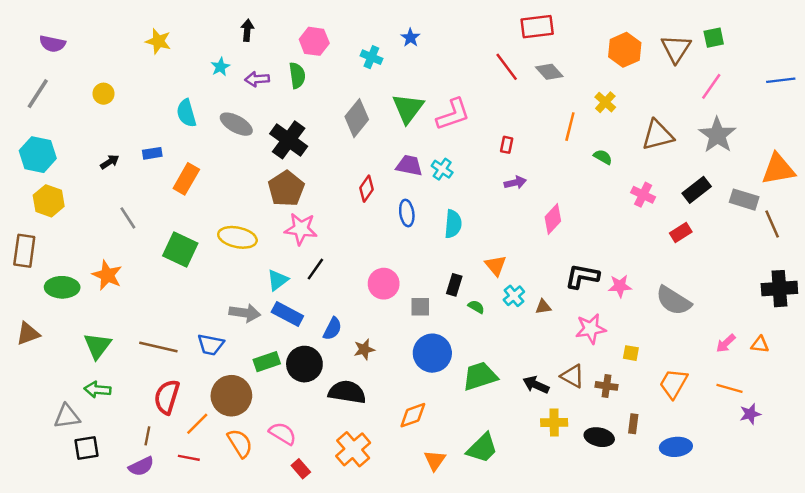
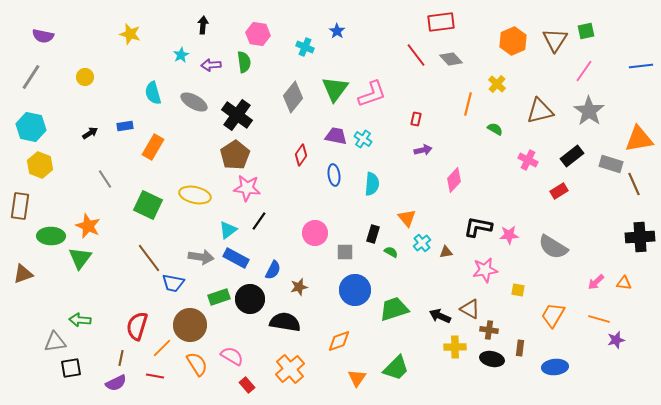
green triangle: (97, 346) -> (80, 258), moved
brown line: (158, 347) -> (149, 258), moved, turned 40
brown cross: (606, 386) -> (489, 330), moved

